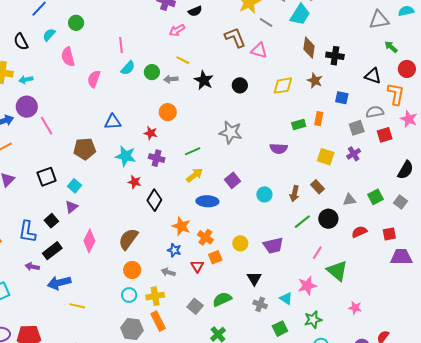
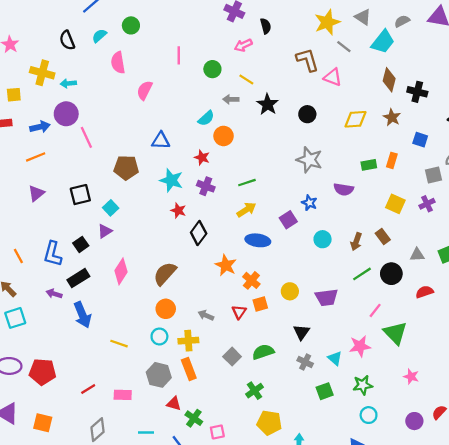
black semicircle: (195, 11) -> (266, 26), turned -88
cyan semicircle: (128, 68) -> (206, 118), moved
green circle: (152, 72) -> (212, 69), moved
gray star: (231, 132) -> (309, 160), moved
blue star: (174, 250) -> (309, 203), moved
blue arrow: (59, 283) -> (82, 315), turned -105
yellow line: (77, 306) -> (119, 344), moved

